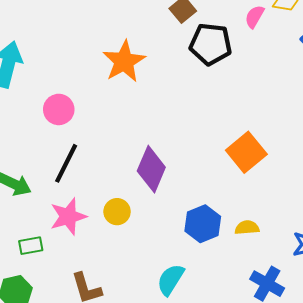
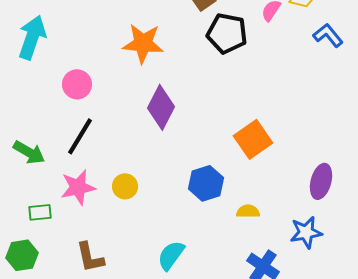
orange star: (124, 61) -> (143, 43), turned 30
purple diamond: (151, 169) -> (161, 107), moved
blue hexagon: (203, 224) -> (206, 183), moved

